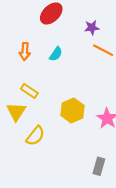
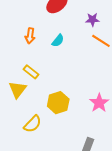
yellow hexagon: (72, 110) -> (58, 103), moved
yellow semicircle: (35, 136) -> (33, 124), moved

